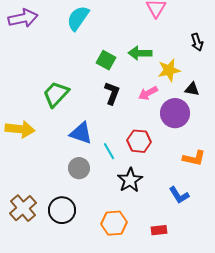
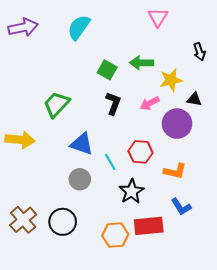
orange L-shape: (194, 158) -> (175, 171), moved
red rectangle: (159, 230) -> (149, 226), moved, size x1.8

